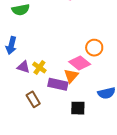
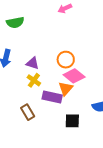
orange circle: (94, 48) -> (66, 60), moved
purple triangle: (23, 67) -> (33, 63), moved

